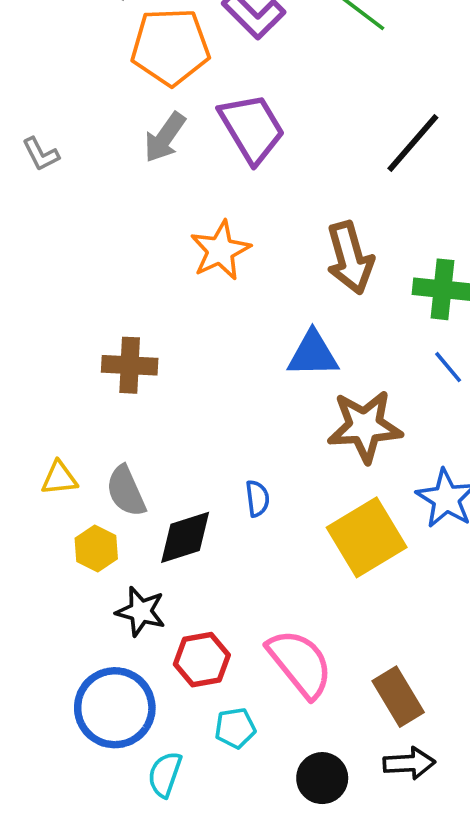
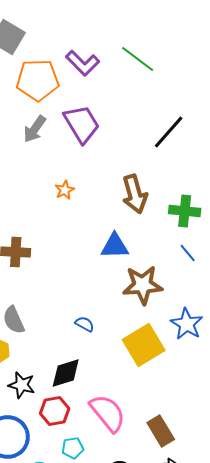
orange star: (220, 250) -> (65, 190), size x0.6
blue semicircle: (257, 499) -> (85, 324), turned -54
black diamond: (185, 537) -> (66, 373), moved

